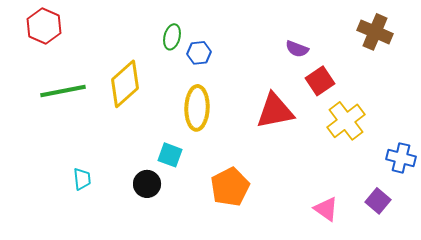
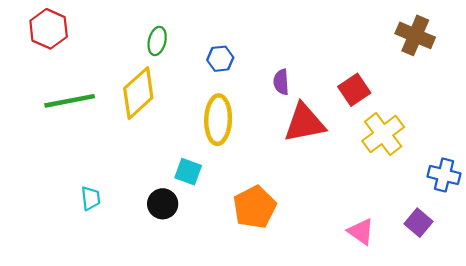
green ellipse: (172, 37) -> (157, 41), moved
purple semicircle: (297, 49) -> (281, 82), moved, turned 65

